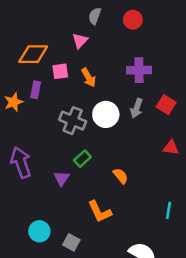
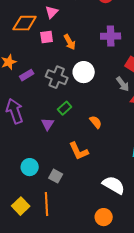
pink triangle: (80, 41) -> (52, 12), moved
purple rectangle: (36, 90) -> (27, 75), moved, turned 48
gray arrow: (137, 108) -> (123, 84), moved, turned -56

